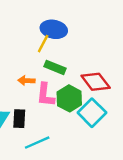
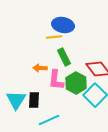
yellow line: (43, 44) -> (54, 37), turned 56
green rectangle: (55, 67) -> (64, 57), turned 42

